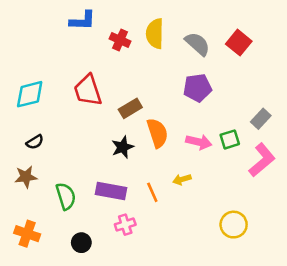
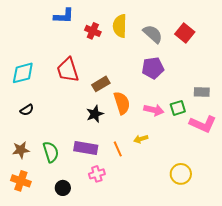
gray rectangle: (261, 119) -> (202, 92), turned 49
pink L-shape: (262, 160) -> (203, 124), turned 64
brown star: (26, 177) -> (21, 150), moved

